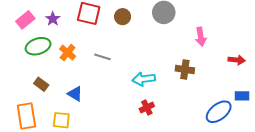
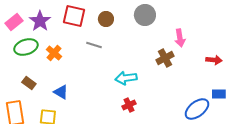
purple star: (53, 19) -> (40, 21), size x1.5
gray line: (102, 57) -> (94, 45), moved
brown cross: (185, 69) -> (165, 58), moved, turned -36

